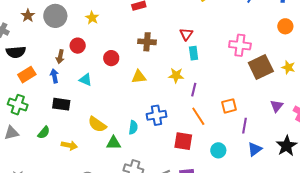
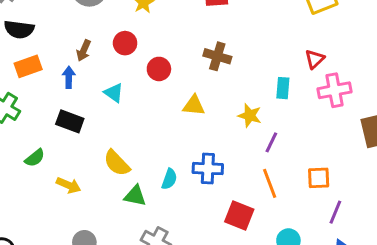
red triangle: (186, 34) -> (315, 59), moved
pink cross: (240, 45) -> (335, 90), moved, turned -30
red circle: (78, 46) -> (125, 43), moved

